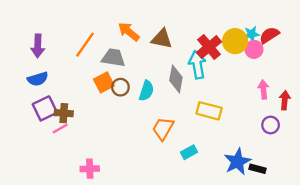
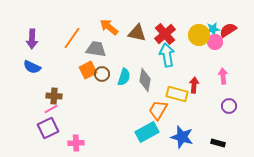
red cross: (209, 47) -> (165, 34), moved
blue semicircle: (38, 79) -> (32, 67), turned 42
gray diamond: (176, 79) -> (145, 80), moved
red arrow: (285, 100) -> (194, 85), moved
purple square: (45, 108) -> (48, 128), moved
orange trapezoid: (163, 129) -> (158, 110), moved
cyan rectangle: (189, 152) -> (147, 132), moved, size x1.6
blue star: (237, 162) -> (182, 137), moved, turned -30

